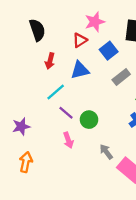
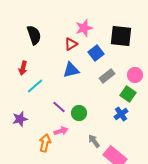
red arrow: (50, 61) -> (23, 68), moved
cyan line: (56, 92) -> (35, 86), moved
pink arrow: (68, 140) -> (61, 131), turned -88
orange arrow: (26, 162) -> (45, 143), moved

